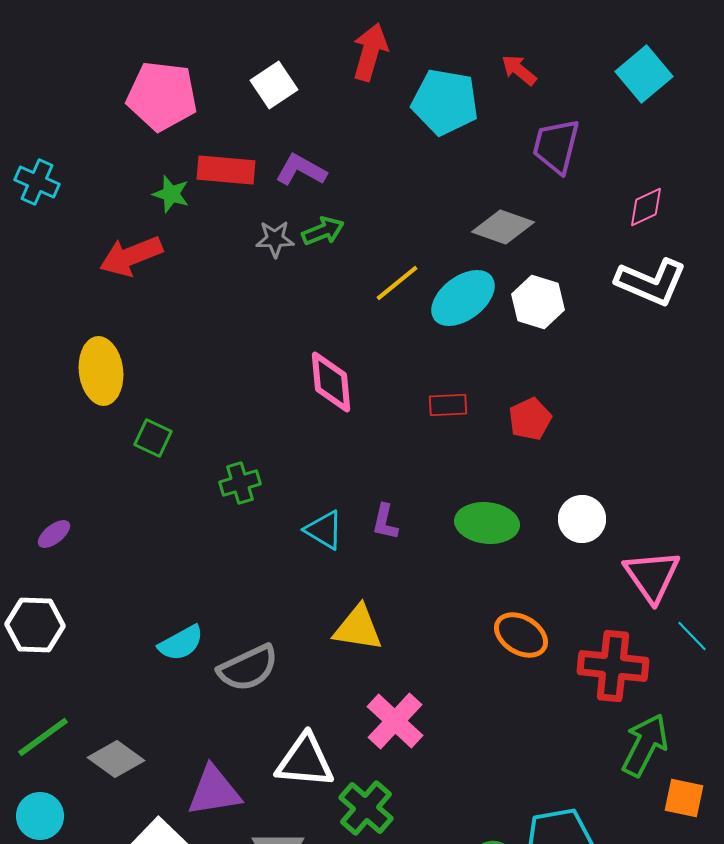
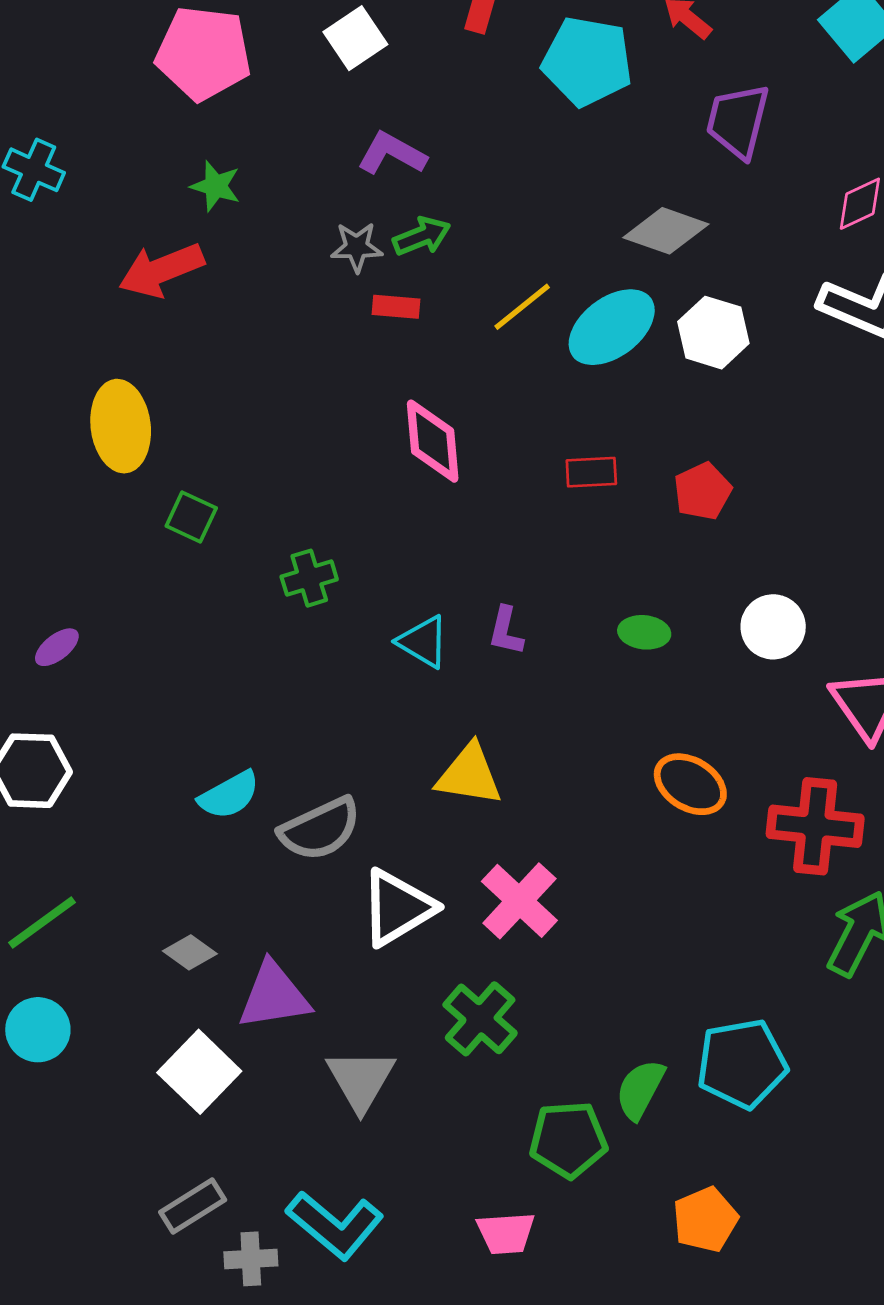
red rectangle: (226, 170) -> (396, 307), moved, size x0.6
green ellipse: (487, 523) -> (644, 632), size x0.6
gray diamond: (116, 759) -> (190, 952), moved, size x0.7
white triangle: (305, 761) -> (397, 908), moved, turned -36

